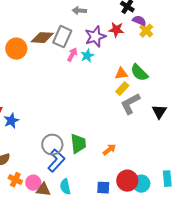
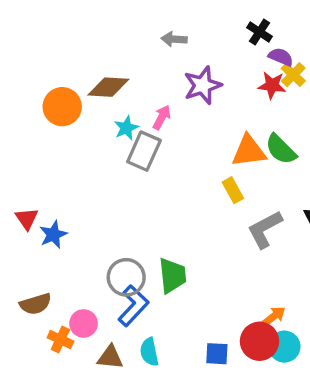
red star: (116, 30) -> (272, 85), moved
gray rectangle: (62, 37) -> (144, 151), moved
cyan star: (87, 56) -> (126, 128), moved
orange triangle: (121, 74) -> (249, 151), size x1.5
yellow rectangle: (122, 89) -> (233, 190), moved, turned -72
gray L-shape: (130, 104) -> (265, 229), moved
orange arrow: (109, 150) -> (274, 316), moved
pink circle: (33, 183) -> (84, 323), moved

